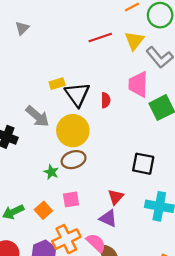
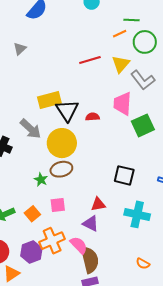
yellow rectangle: (57, 84) -> (49, 100), size x1.6
red semicircle: (106, 100) -> (93, 117), turned -96
red triangle: (116, 197) -> (98, 204), turned 35

